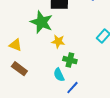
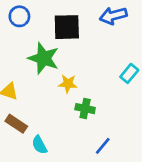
cyan semicircle: (59, 75) -> (39, 145), moved
blue line: (72, 88) -> (103, 146), moved

